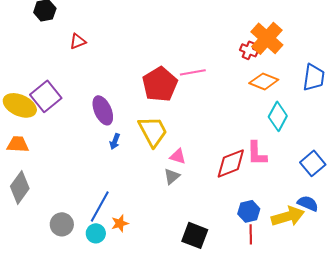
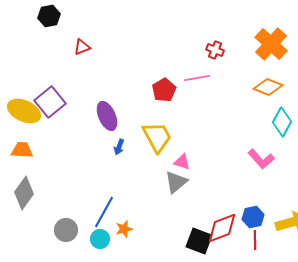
red cross: (249, 50) -> (215, 50), moved
red pentagon: (160, 84) -> (164, 90), size x0.7
pink L-shape: (257, 153) -> (261, 159), turned -40
red diamond: (231, 163) -> (222, 228), moved
gray triangle: (172, 176) -> (176, 182), size x1.4

